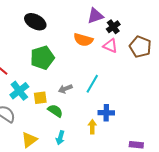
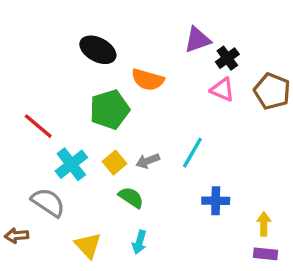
orange semicircle: (83, 40) -> (148, 80), moved
yellow square: (40, 98) -> (114, 163), moved, turned -32
yellow arrow: (92, 127) -> (264, 224), moved
yellow triangle: (29, 140) -> (88, 246), turned -36

